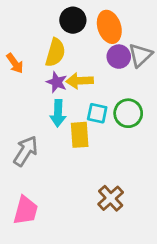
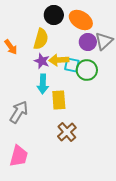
orange ellipse: (109, 27) -> (81, 20), turned -40
cyan square: (97, 113) -> (72, 65), moved
green circle: (128, 113) -> (87, 70), moved
brown cross: (111, 198) -> (67, 132), moved

